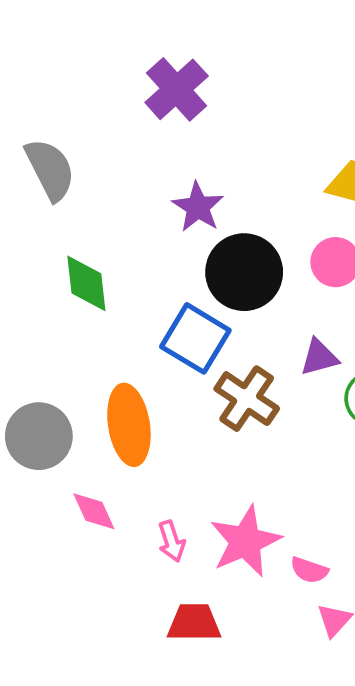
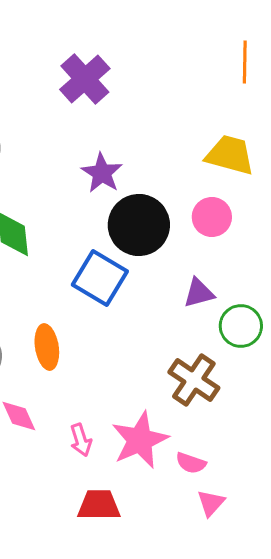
brown cross: (247, 399) -> (194, 380), moved
orange ellipse: (129, 425) -> (47, 347), size x0.7

